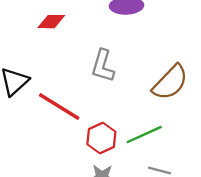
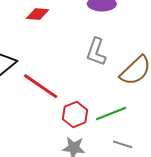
gray L-shape: (103, 66) -> (96, 52), moved

